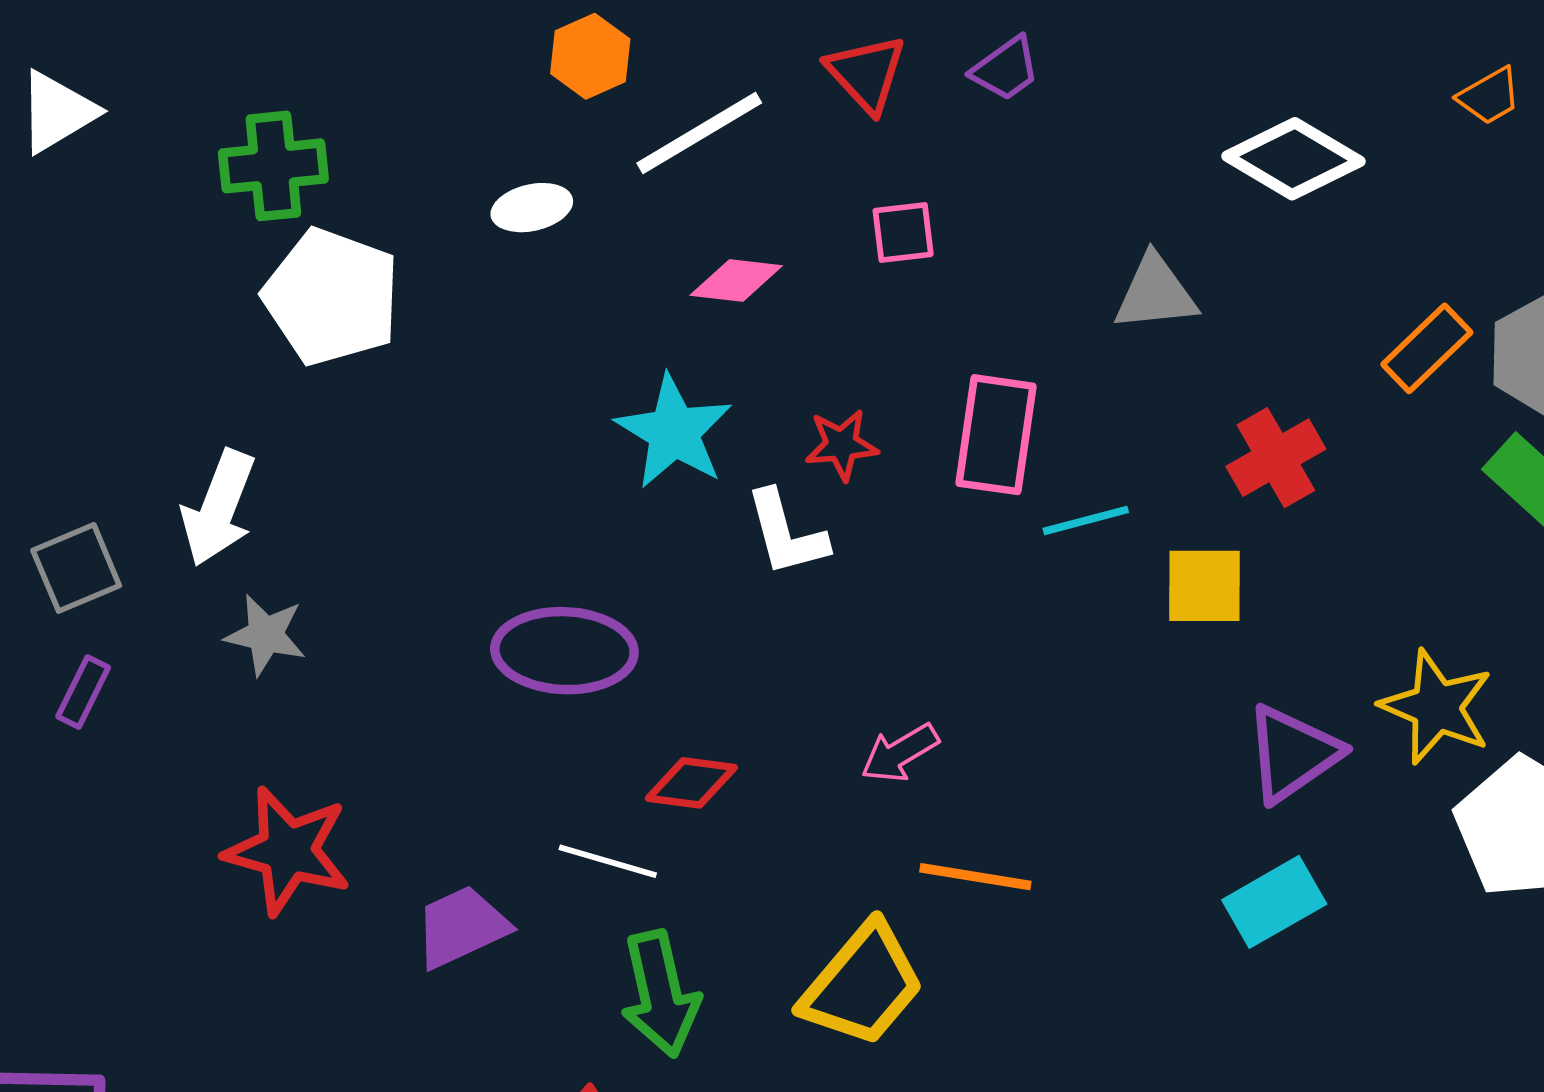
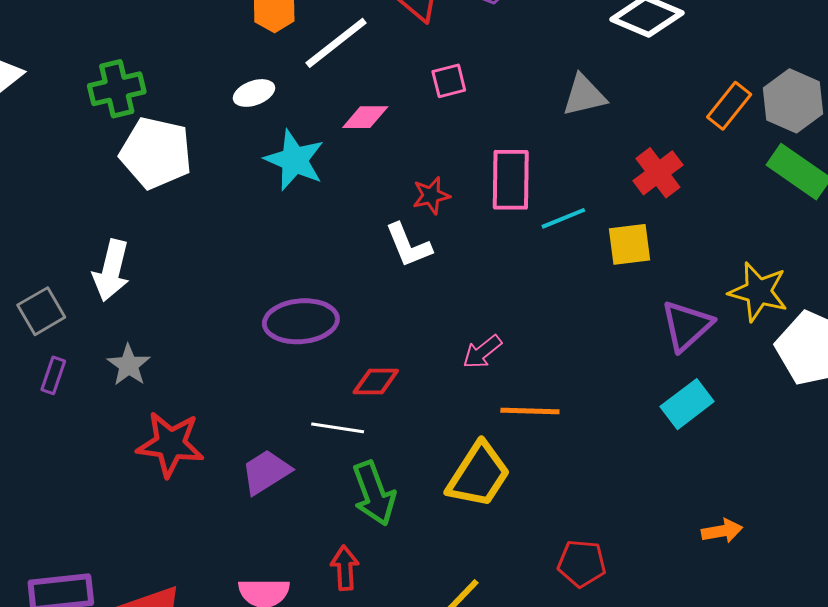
cyan star: (674, 432) -> (294, 160), moved
gray star: (265, 635) -> (129, 365), moved, turned 30

